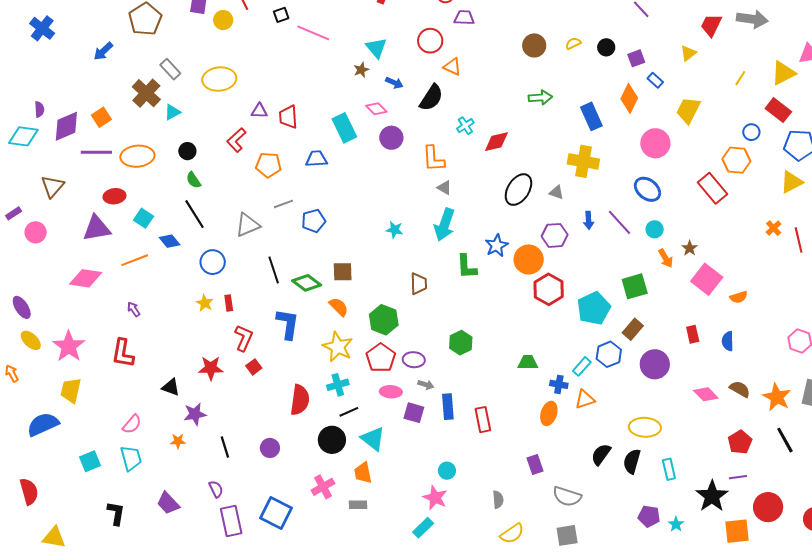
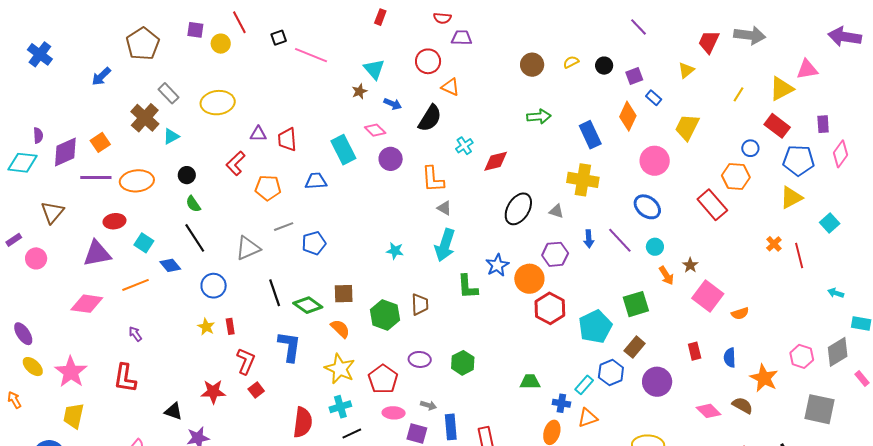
green hexagon: (384, 320) -> (385, 315), moved
purple ellipse: (414, 360) -> (420, 359), moved
orange star: (777, 397) -> (764, 378), moved

